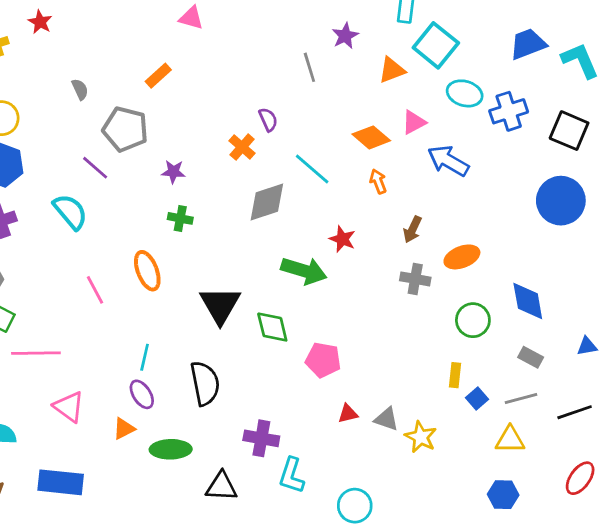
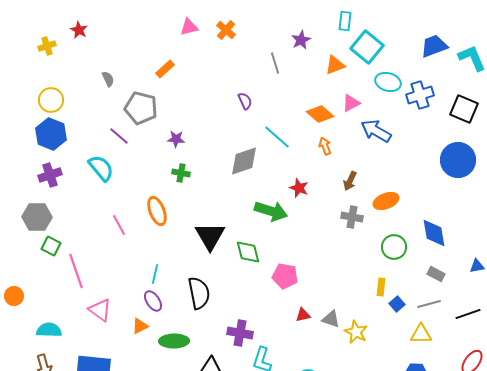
pink triangle: (191, 18) -> (189, 27), turned -30
orange cross: (242, 147) -> (226, 30), moved
pink line: (36, 353) -> (76, 271), turned 72

